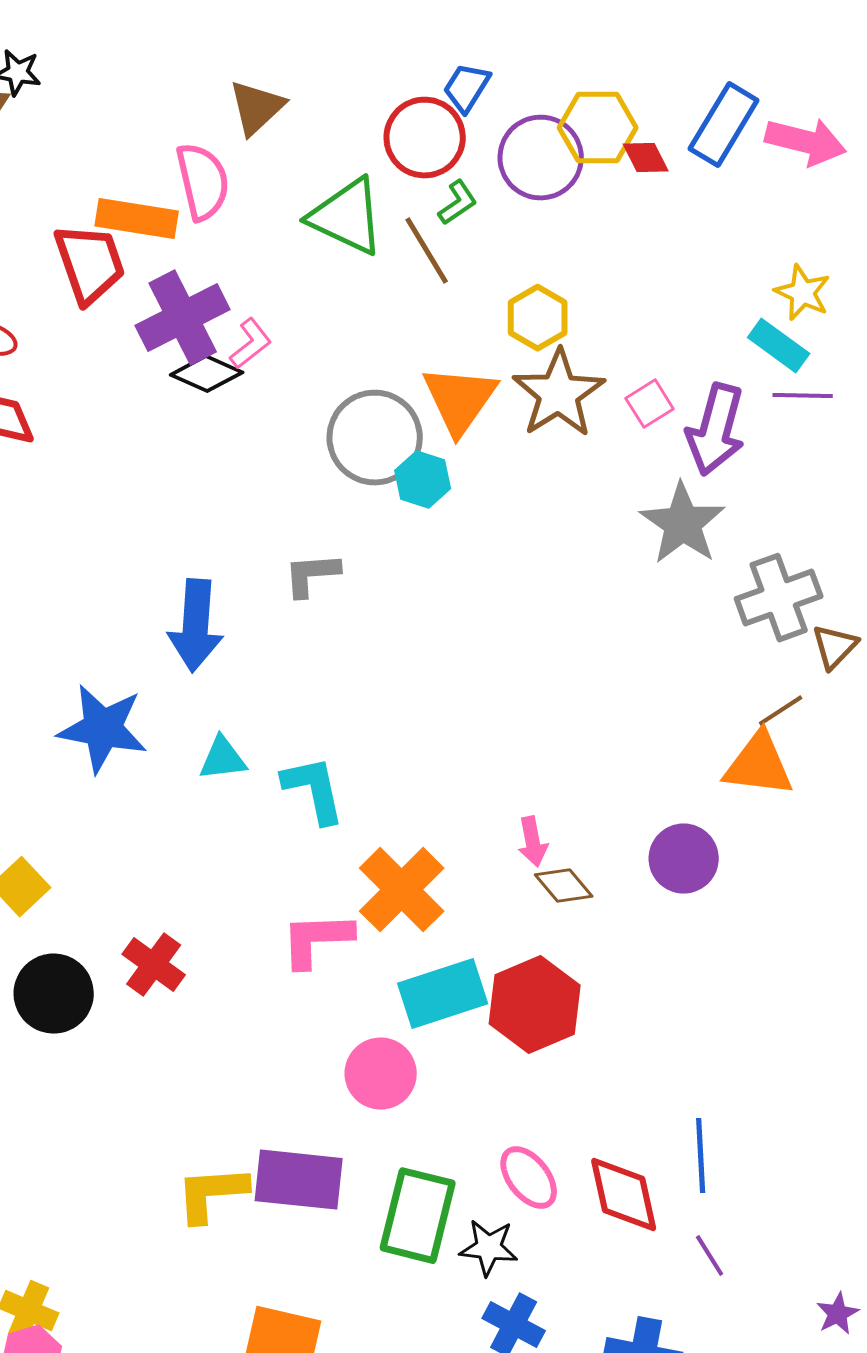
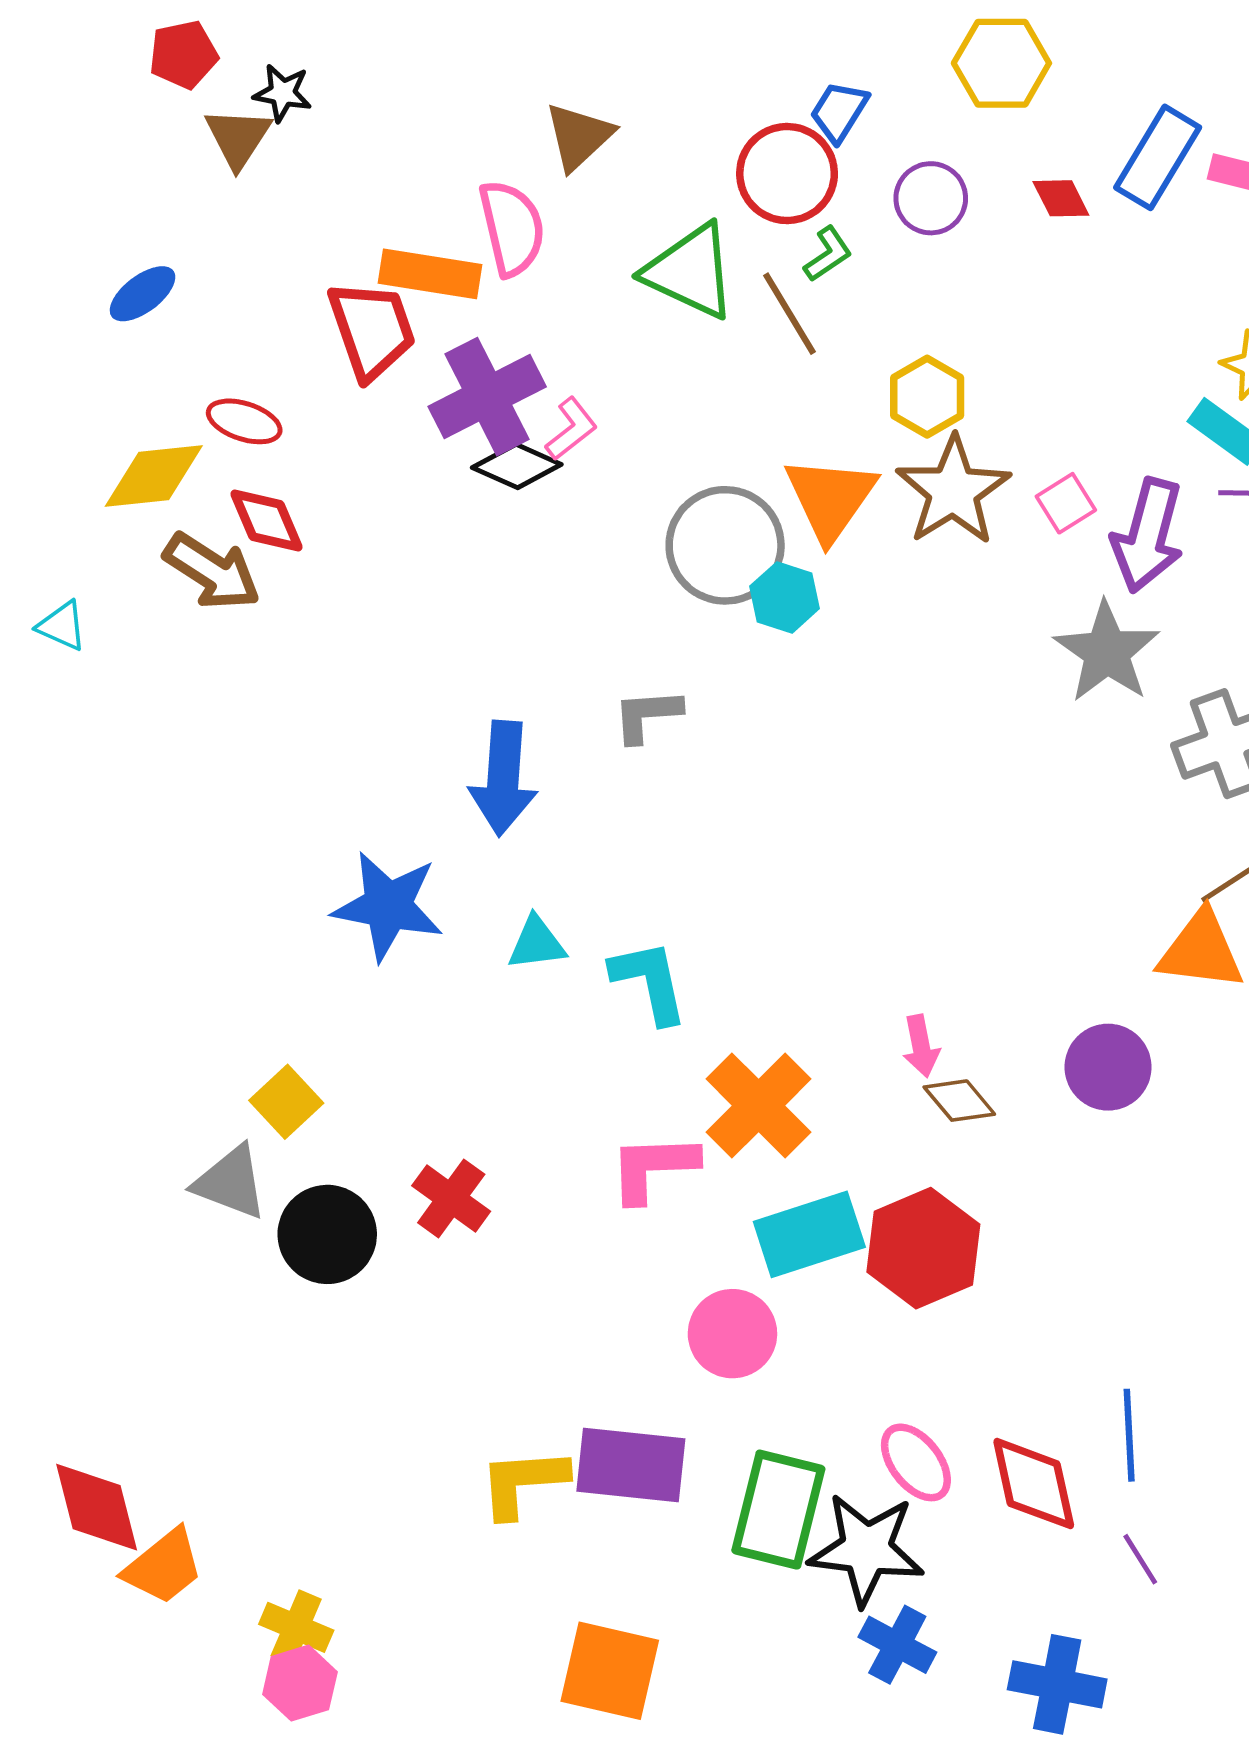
yellow hexagon: (598, 128) -> (1001, 63), moved
purple circle: (541, 158) -> (931, 198), size x0.7
black star: (489, 1248) -> (866, 1549), size x1.6

